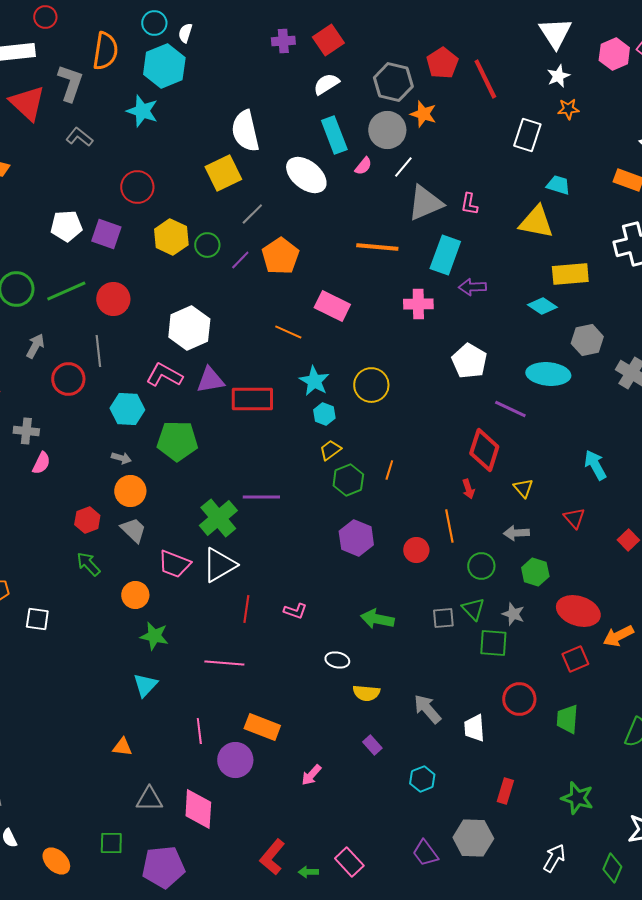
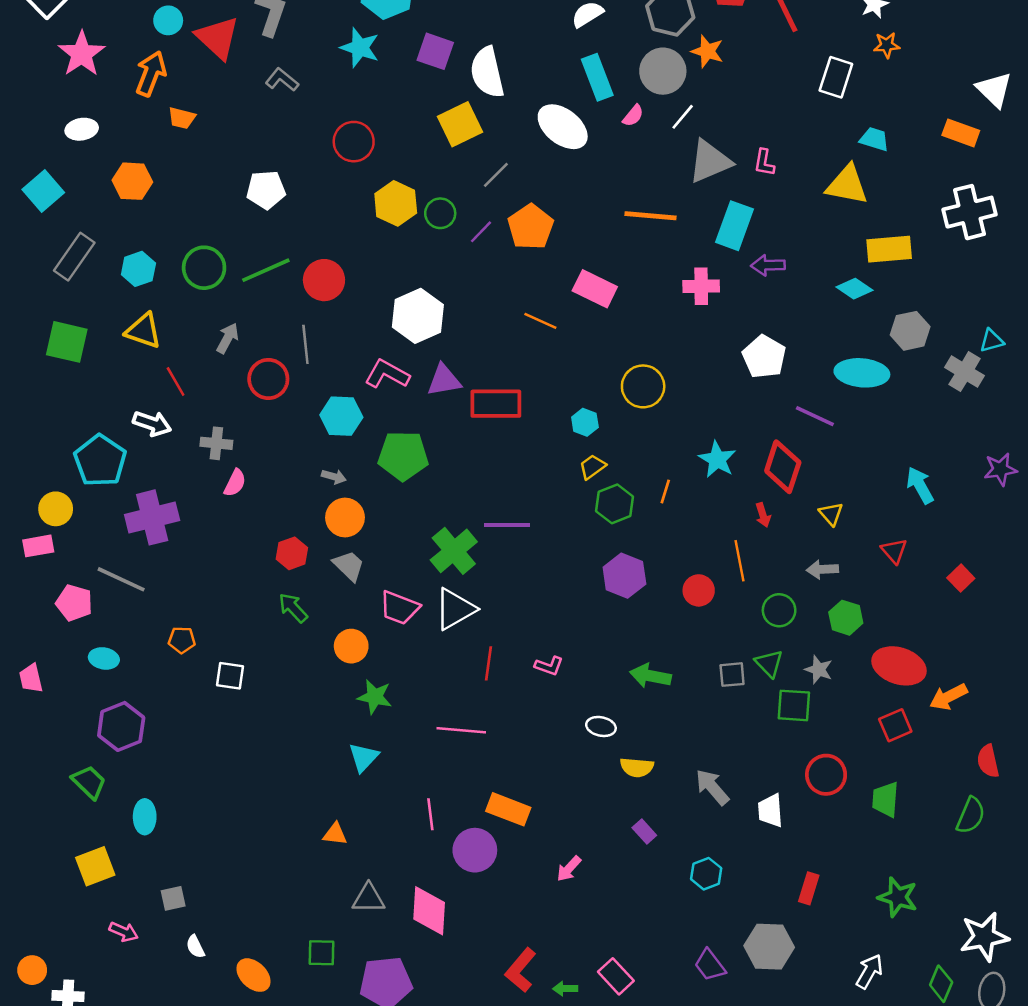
purple square: (106, 234) -> (435, 51), moved
cyan star: (314, 381) -> (717, 459), moved

